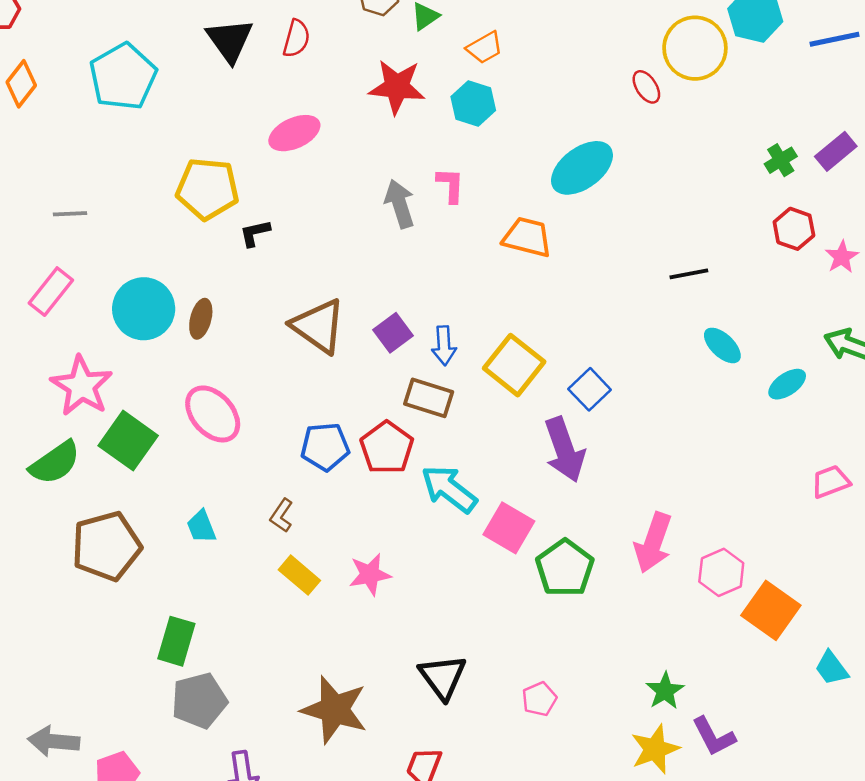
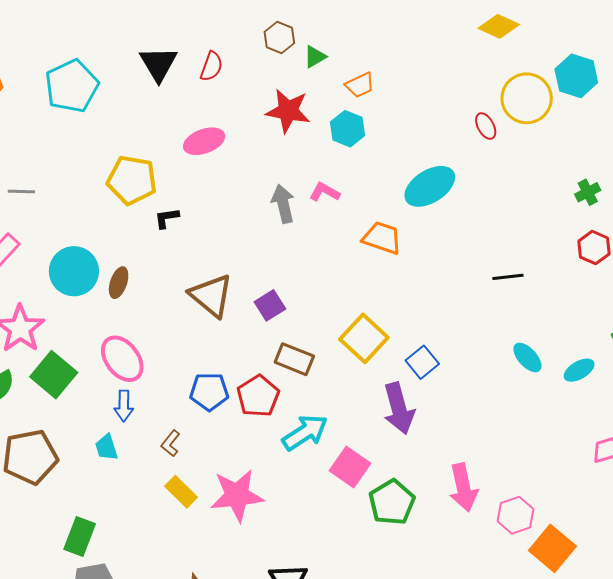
pink L-shape: (450, 185) -> (325, 192), turned -68
cyan ellipse: (722, 345) -> (527, 357), moved
blue arrow: (444, 346) -> (124, 406), moved
cyan arrow: (449, 489) -> (305, 433), turned 105
pink arrow: (653, 543) -> (463, 488), turned -36
pink star: (370, 574) -> (237, 495), size x1.6

